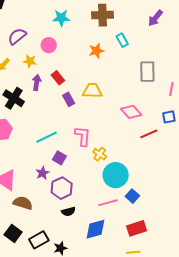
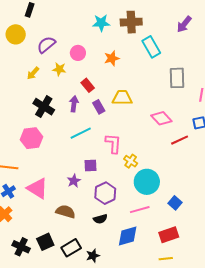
cyan star: (61, 18) -> (101, 23), moved
cyan rectangle: (122, 40) -> (151, 47), size x1.5
orange star: (96, 51) -> (112, 58), moved
purple arrow: (37, 83) -> (74, 104), moved
cyan line: (47, 137) -> (81, 133), moved
purple square: (59, 158) -> (90, 166), turned -32
purple hexagon: (62, 188) -> (105, 193), moved
blue square: (132, 196) -> (175, 203), moved
brown semicircle: (23, 203) -> (66, 212), moved
black square: (13, 233) -> (45, 242), turned 30

